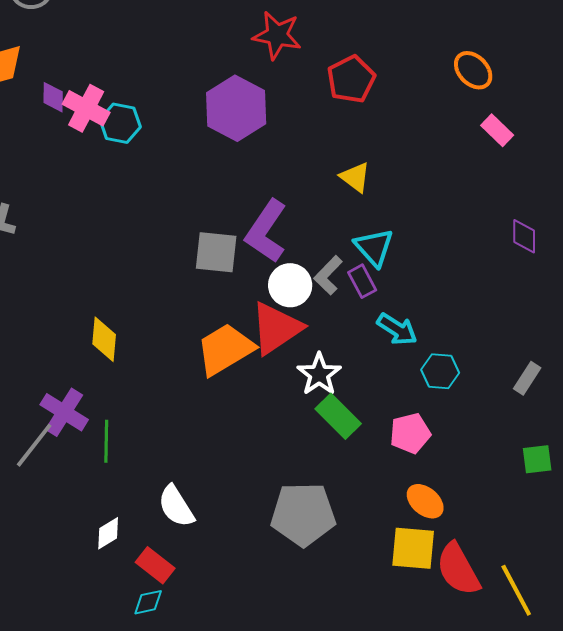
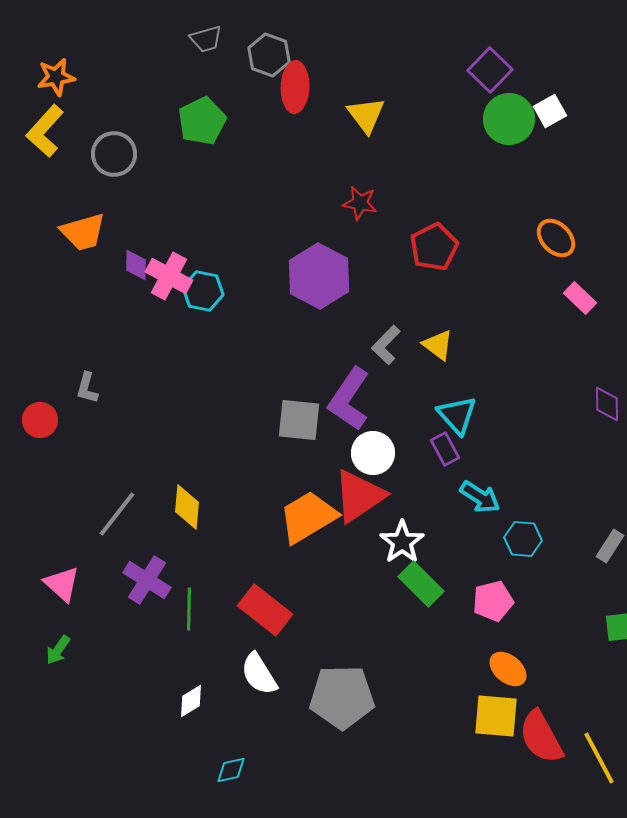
red star: (277, 35) -> (360, 203), size x0.7
gray L-shape: (328, 275) -> (386, 345), moved
gray line: (34, 445) -> (117, 514), moved
gray pentagon: (303, 514) -> (342, 697), moved
red rectangle: (155, 565) -> (265, 610), moved, size x1.4

